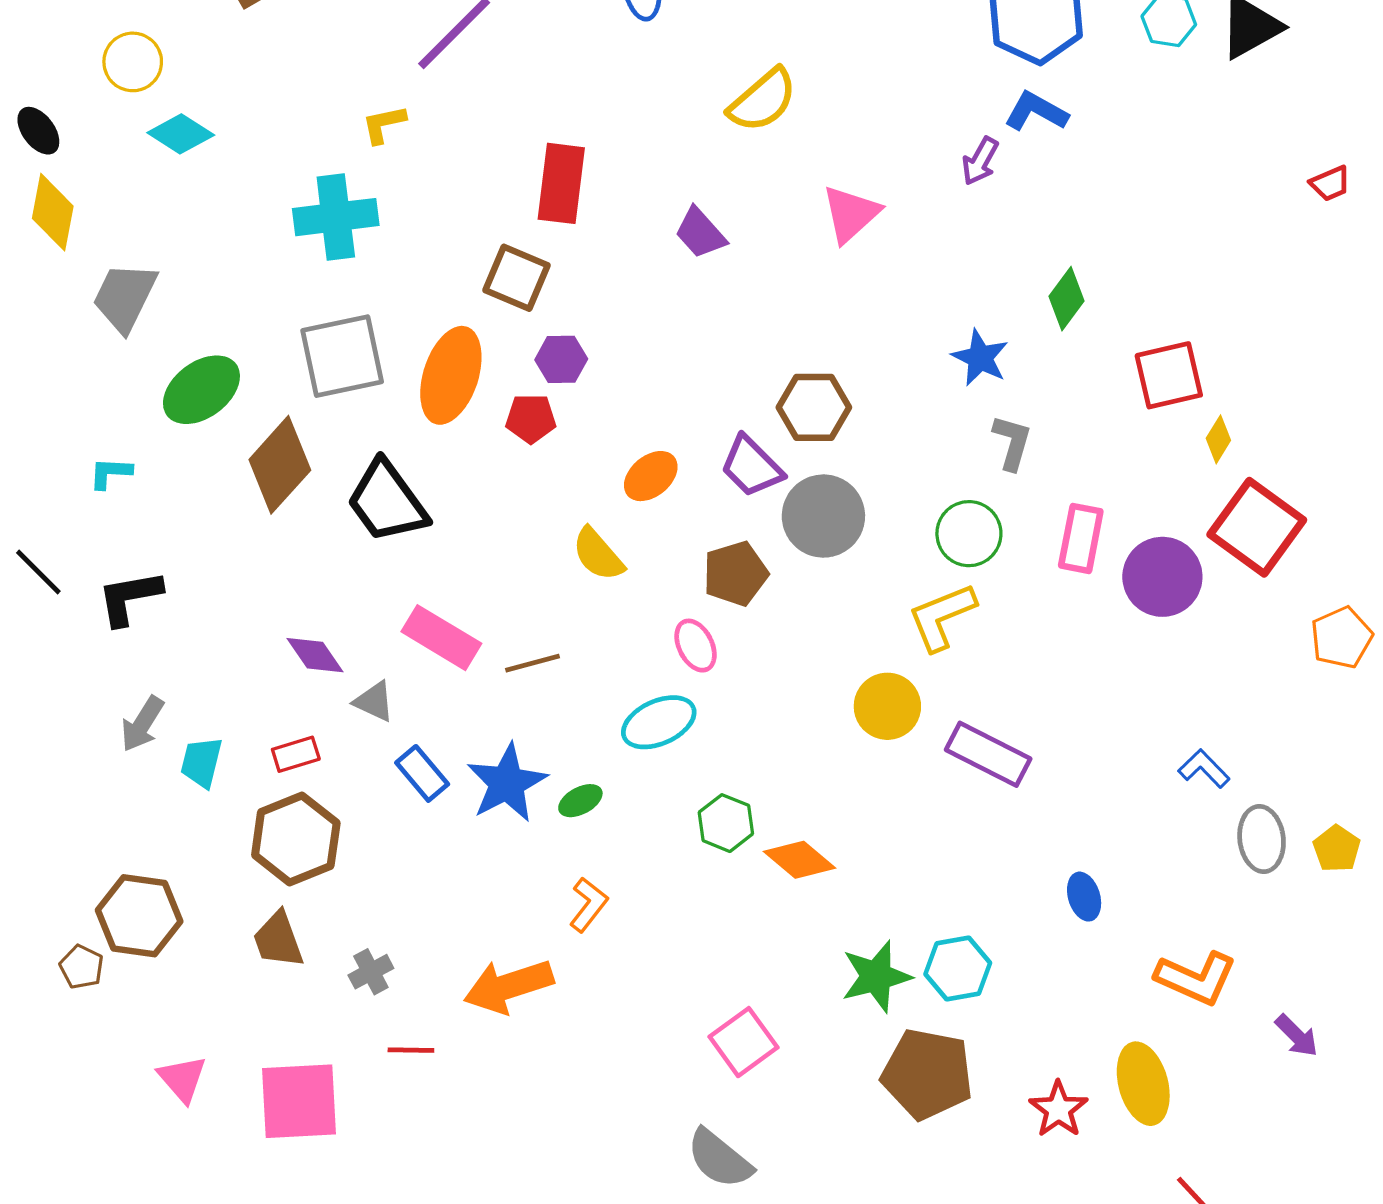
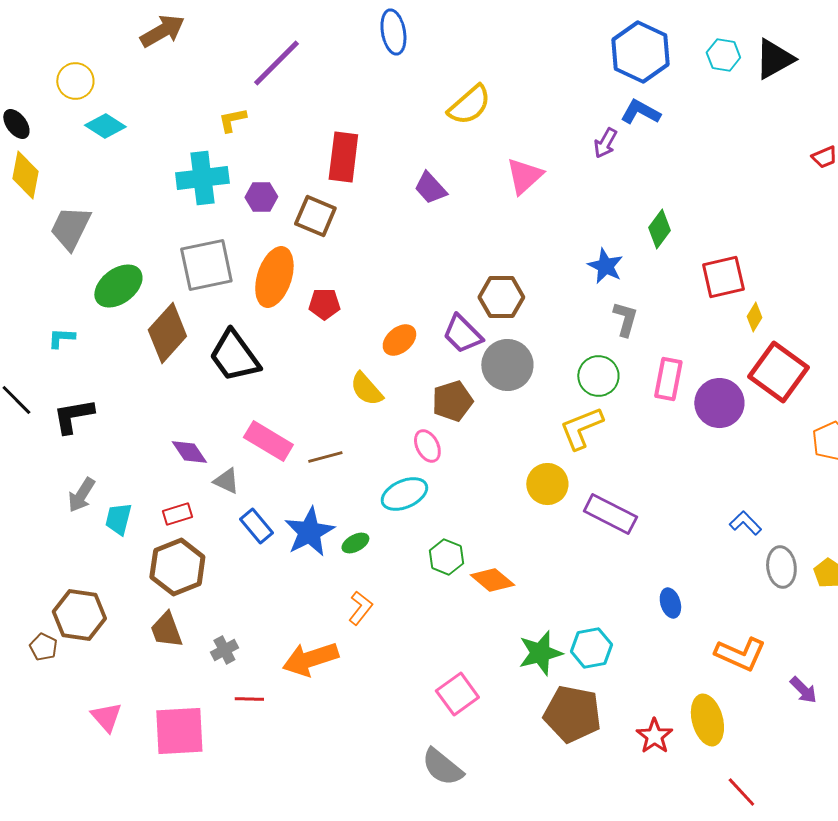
purple hexagon: (561, 359) -> (261, 197), moved

